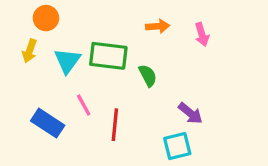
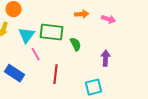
pink arrow: (202, 34) -> (109, 19), turned -56
pink line: (84, 105) -> (36, 54), moved
purple arrow: (190, 113) -> (106, 58), moved, turned -126

